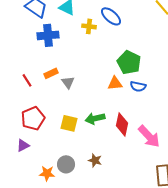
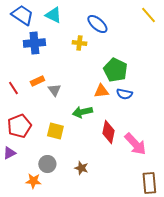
yellow cross: (89, 26) -> (79, 43), moved
green arrow: (95, 118) -> (82, 112), moved
gray circle: (66, 164) -> (47, 164), moved

